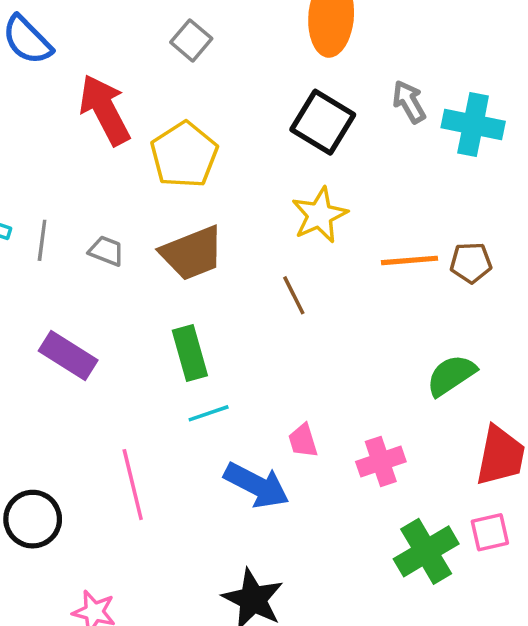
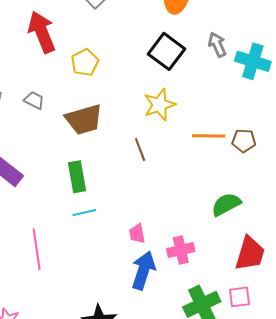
yellow pentagon: (184, 155) -> (85, 62), size x0.7
gray trapezoid: (106, 251) -> (34, 100), moved
blue arrow: (257, 485) -> (143, 270), moved, turned -105

